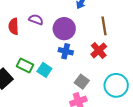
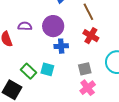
green rectangle: (25, 66) -> (28, 71), turned 35
gray square: (82, 82) -> (85, 69), turned -32

